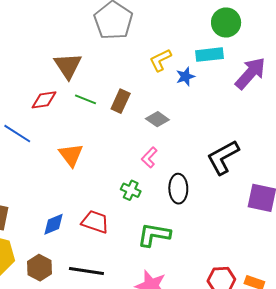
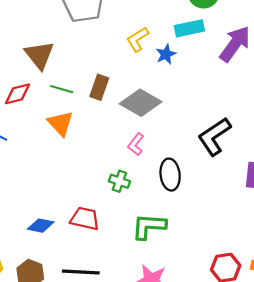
gray diamond: (157, 119) -> (141, 103), size x1.6
orange triangle: (71, 155) -> (60, 123), moved
blue diamond: (53, 224) -> (41, 226), turned 40

